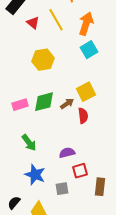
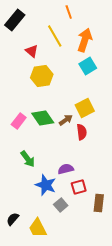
red triangle: (33, 23) -> (32, 51), moved
green diamond: (44, 102) -> (43, 118), turned 70
pink rectangle: (20, 105) -> (19, 121), turned -35
blue star: (35, 175) -> (46, 185), moved
gray square: (62, 189) -> (61, 205), turned -32

